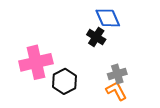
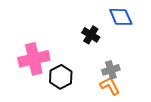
blue diamond: (108, 18) -> (121, 17), moved

